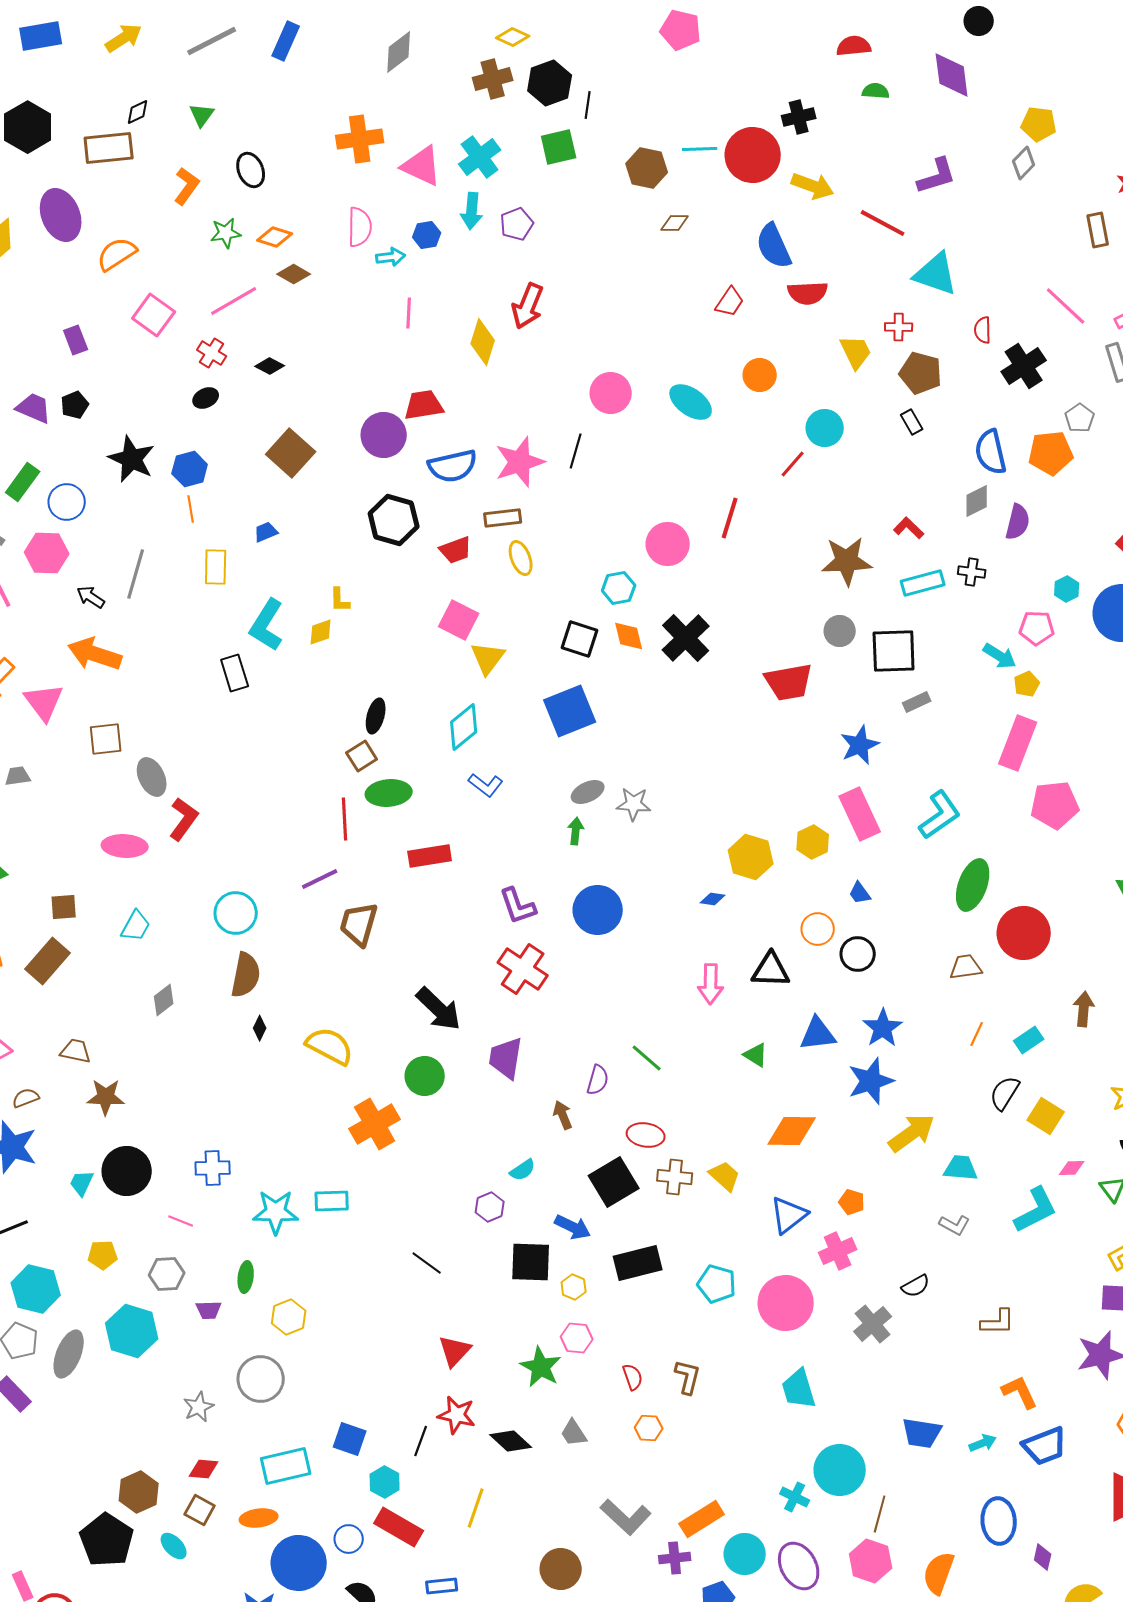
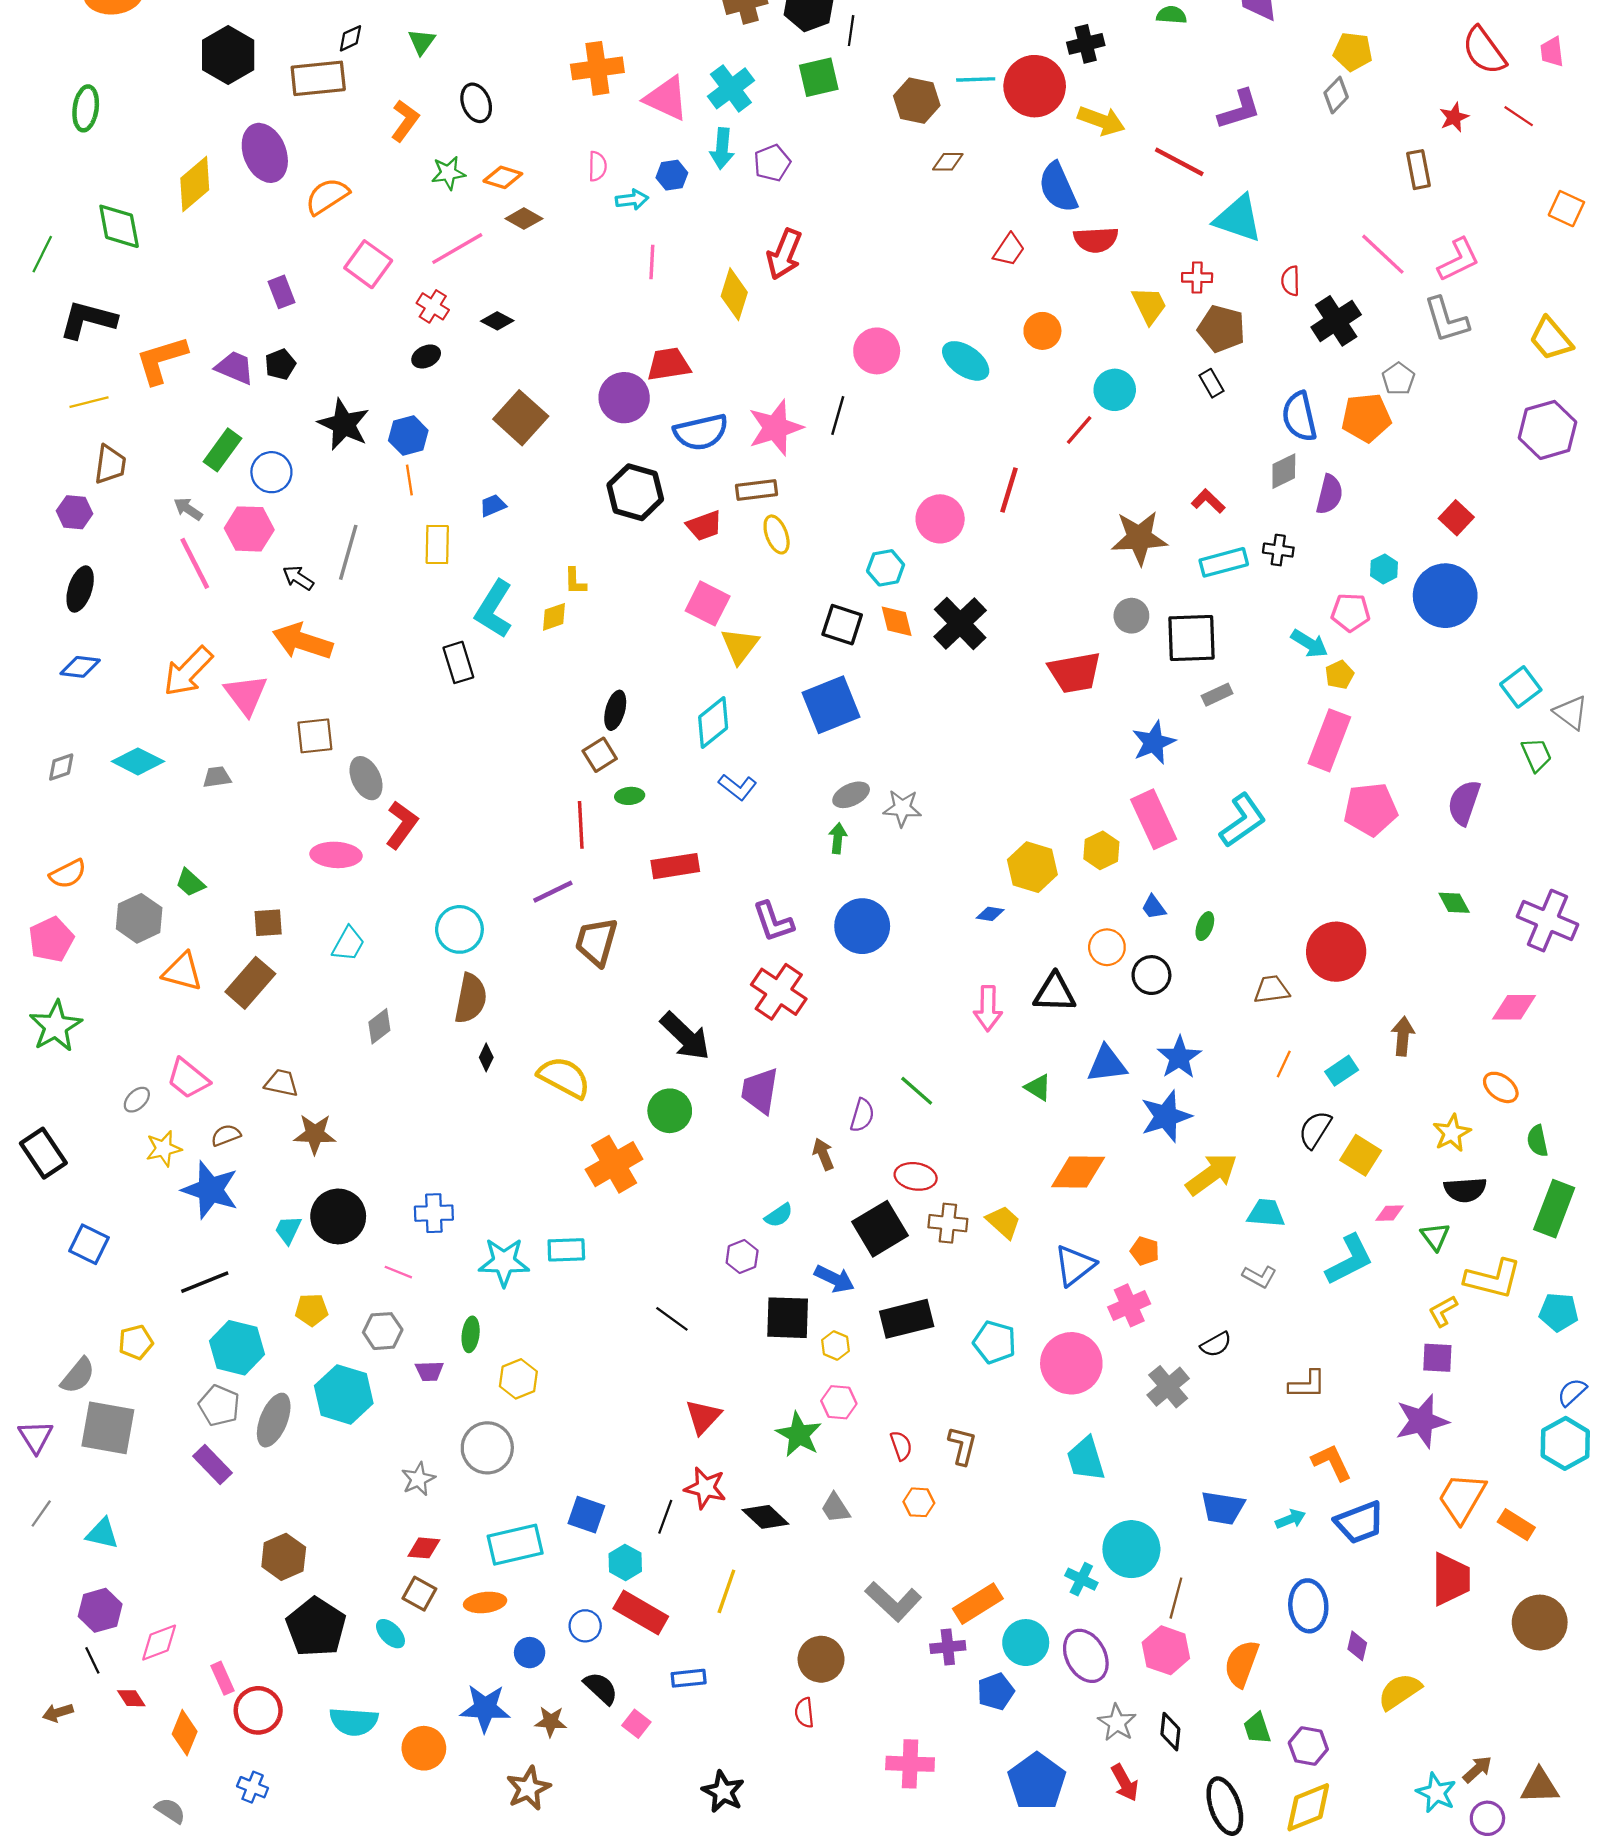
pink semicircle: (360, 227) -> (597, 166), size x0.7
green ellipse: (389, 793) -> (630, 796), size x0.6
green ellipse: (973, 885) -> (1205, 926), moved, size x0.5
brown hexagon: (139, 1492) -> (284, 1557), moved
blue circle: (299, 1563) -> (530, 1653), size x0.5

